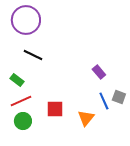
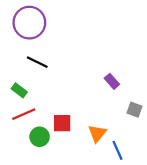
blue line: (104, 101) -> (118, 150), moved
green circle: (23, 121) -> (40, 137), moved

